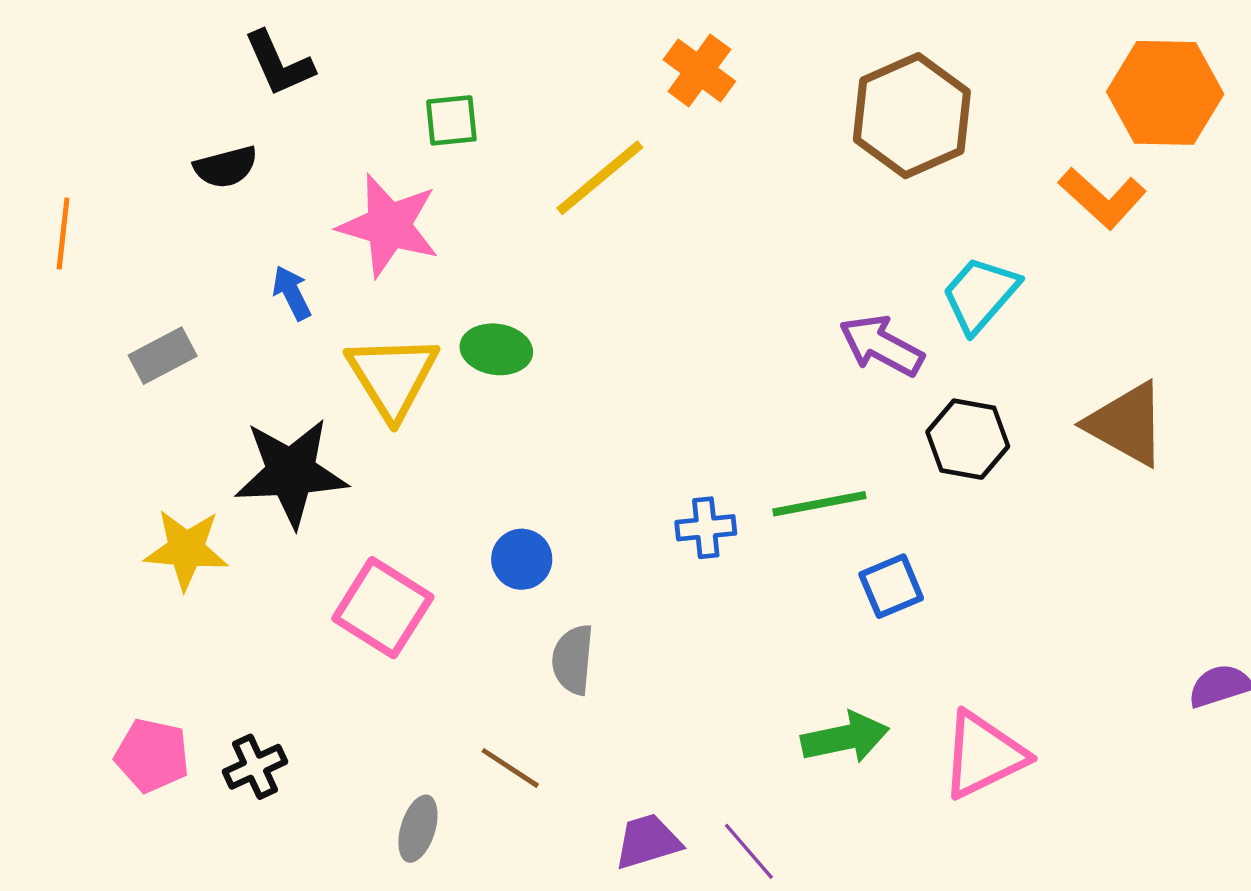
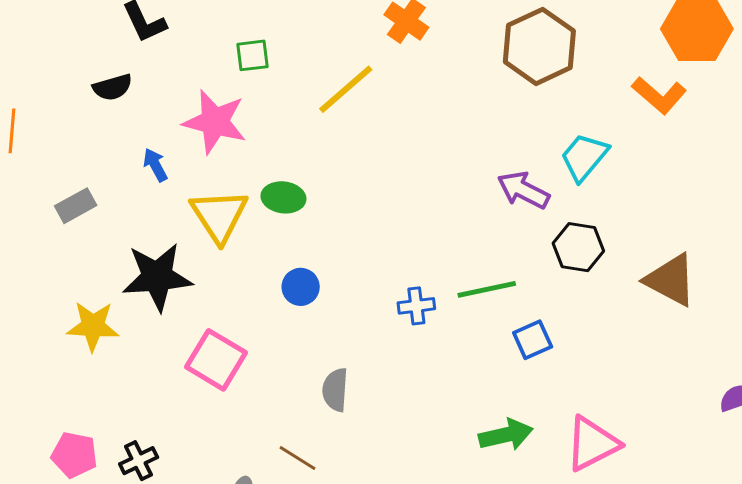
brown triangle: (1126, 424) -> (671, 280), moved
blue circle: (522, 559) -> (301, 287), moved

